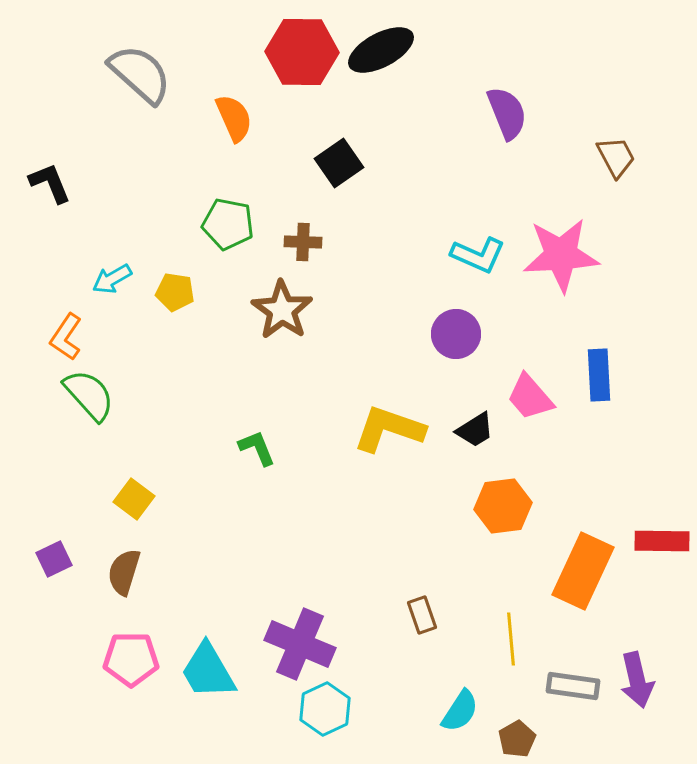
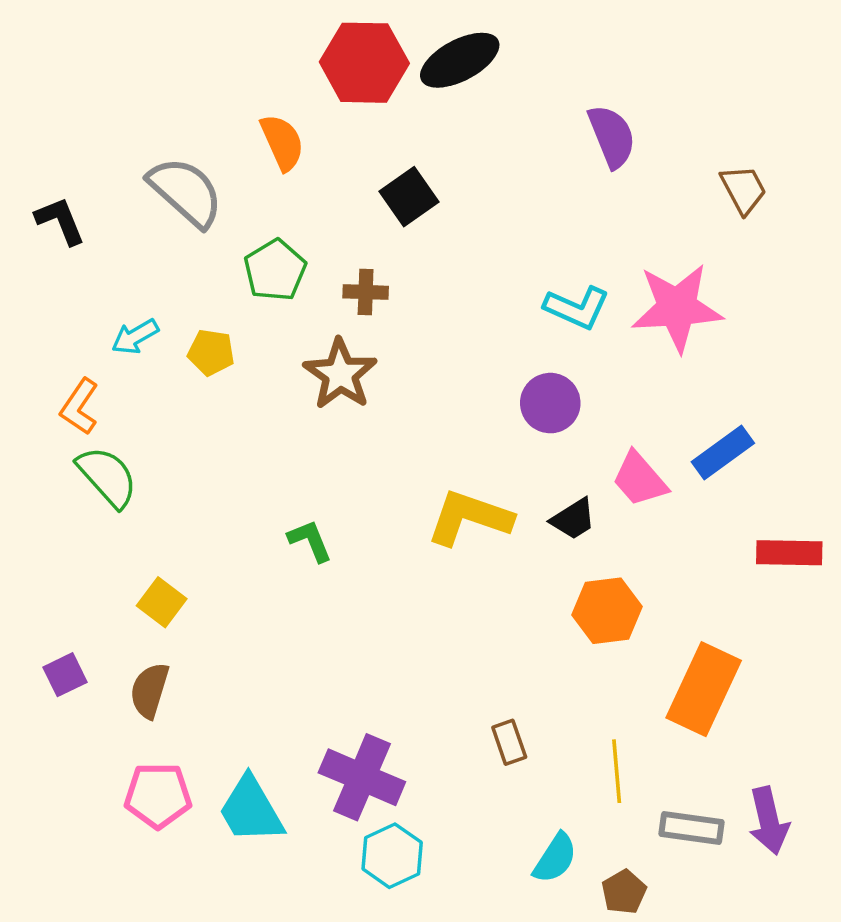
gray semicircle: (140, 74) -> (186, 192), moved
green pentagon: (228, 224) -> (275, 270), turned 30
blue rectangle: (599, 375) -> (723, 453), turned 57
red rectangle: (662, 541) -> (789, 553), moved

